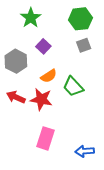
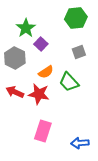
green star: (31, 18) -> (26, 28), moved
gray square: (84, 45) -> (79, 52), moved

